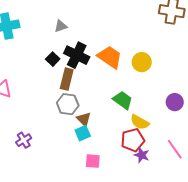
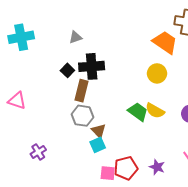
black cross: (77, 55) -> (92, 66), turned -30
orange trapezoid: (110, 57) -> (165, 42), moved
yellow semicircle: (140, 122) -> (155, 111), moved
red pentagon: (133, 140) -> (126, 168), moved

